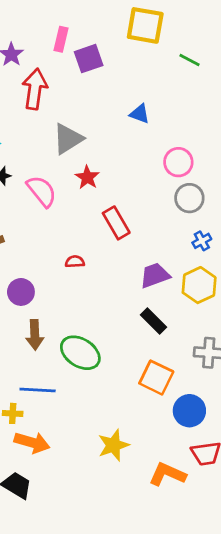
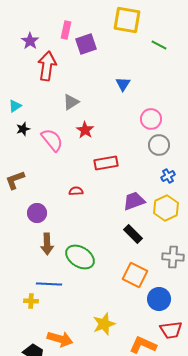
blue triangle: (140, 114) -> (123, 84), turned 42
gray triangle: (68, 139) -> (71, 102), size x0.7
red rectangle: (116, 223) -> (106, 163), turned -70
orange arrow: (32, 442) -> (60, 339), moved

